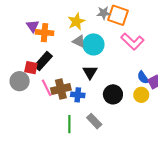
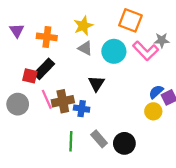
gray star: (104, 13) -> (162, 40), moved
purple triangle: (33, 26) -> (17, 31), moved
cyan circle: (93, 44) -> (114, 51), moved
blue semicircle: (143, 77) -> (156, 92), turned 80
gray circle: (20, 81) -> (18, 104), moved
black circle: (113, 94) -> (124, 143), moved

